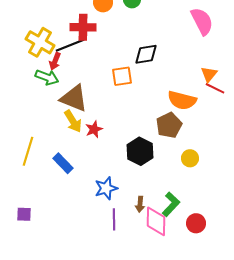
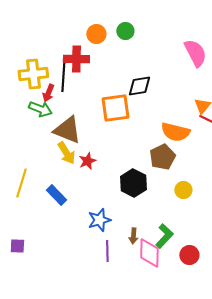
yellow cross: (40, 42) -> (33, 74), turned -36
black line: (70, 45) -> (63, 77), turned -64
orange square: (122, 76) -> (115, 108), size x1.4

